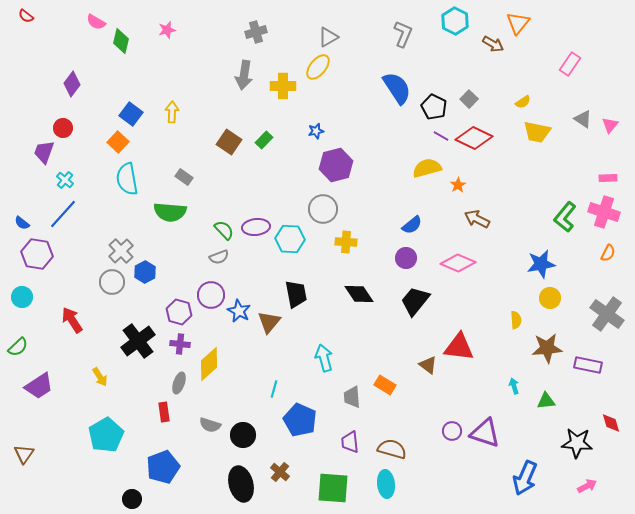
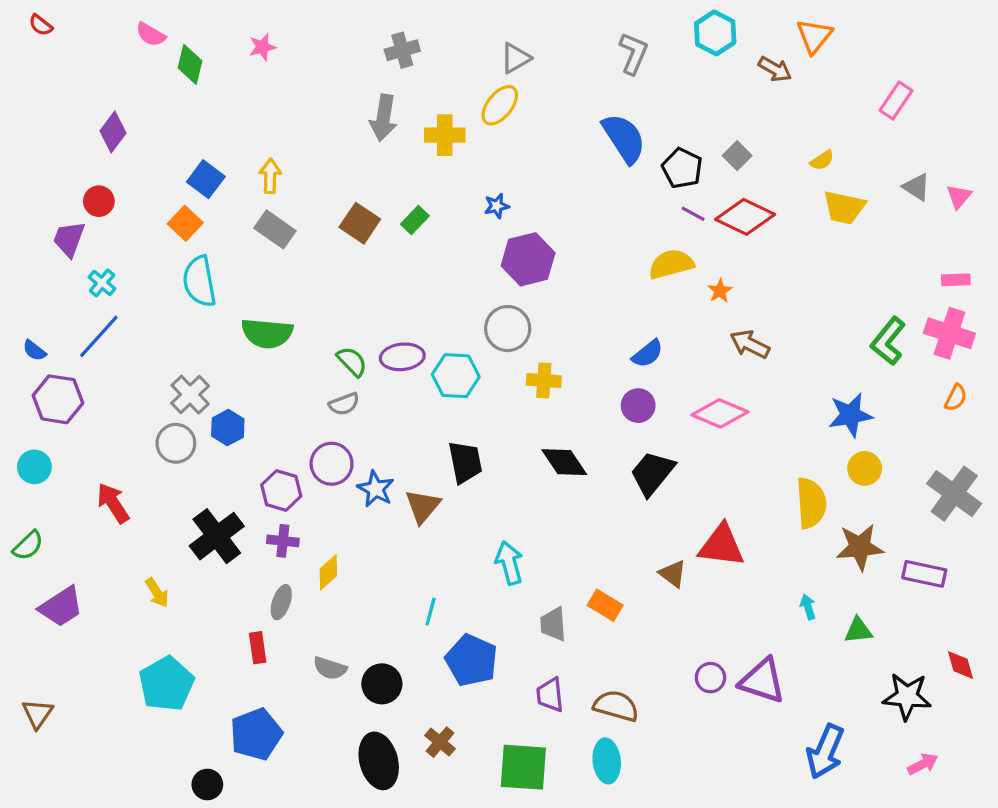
gray rectangle: (184, 177) -> (275, 229), moved, size x1.4
yellow semicircle: (516, 320) -> (811, 503), size x1.8
yellow diamond: (209, 364) -> (328, 572), size x0.7

